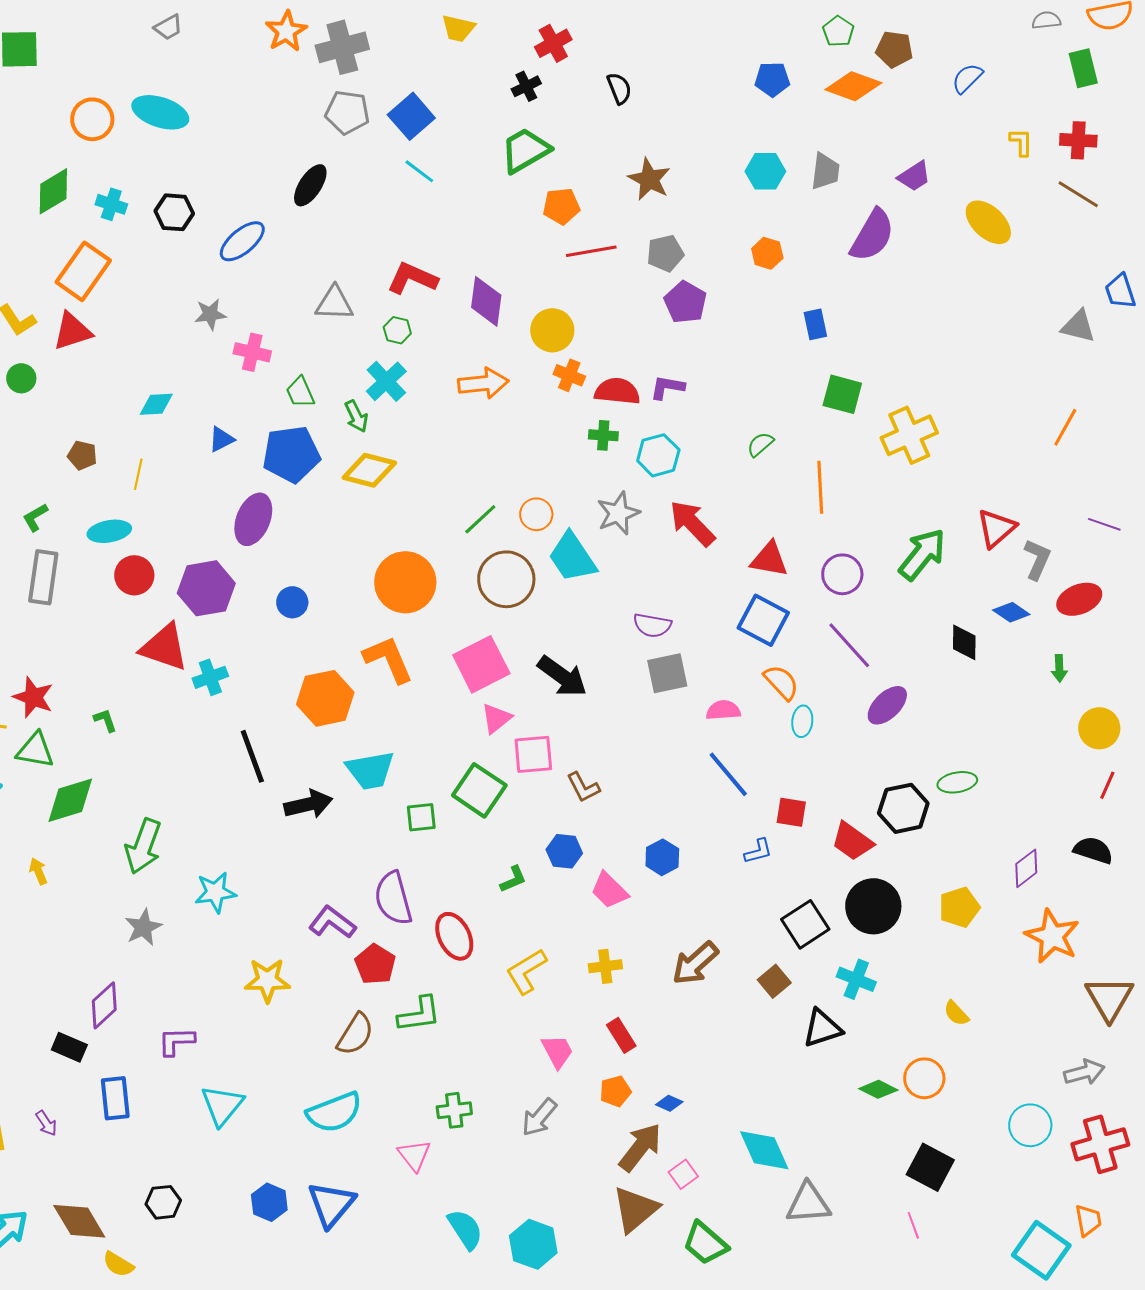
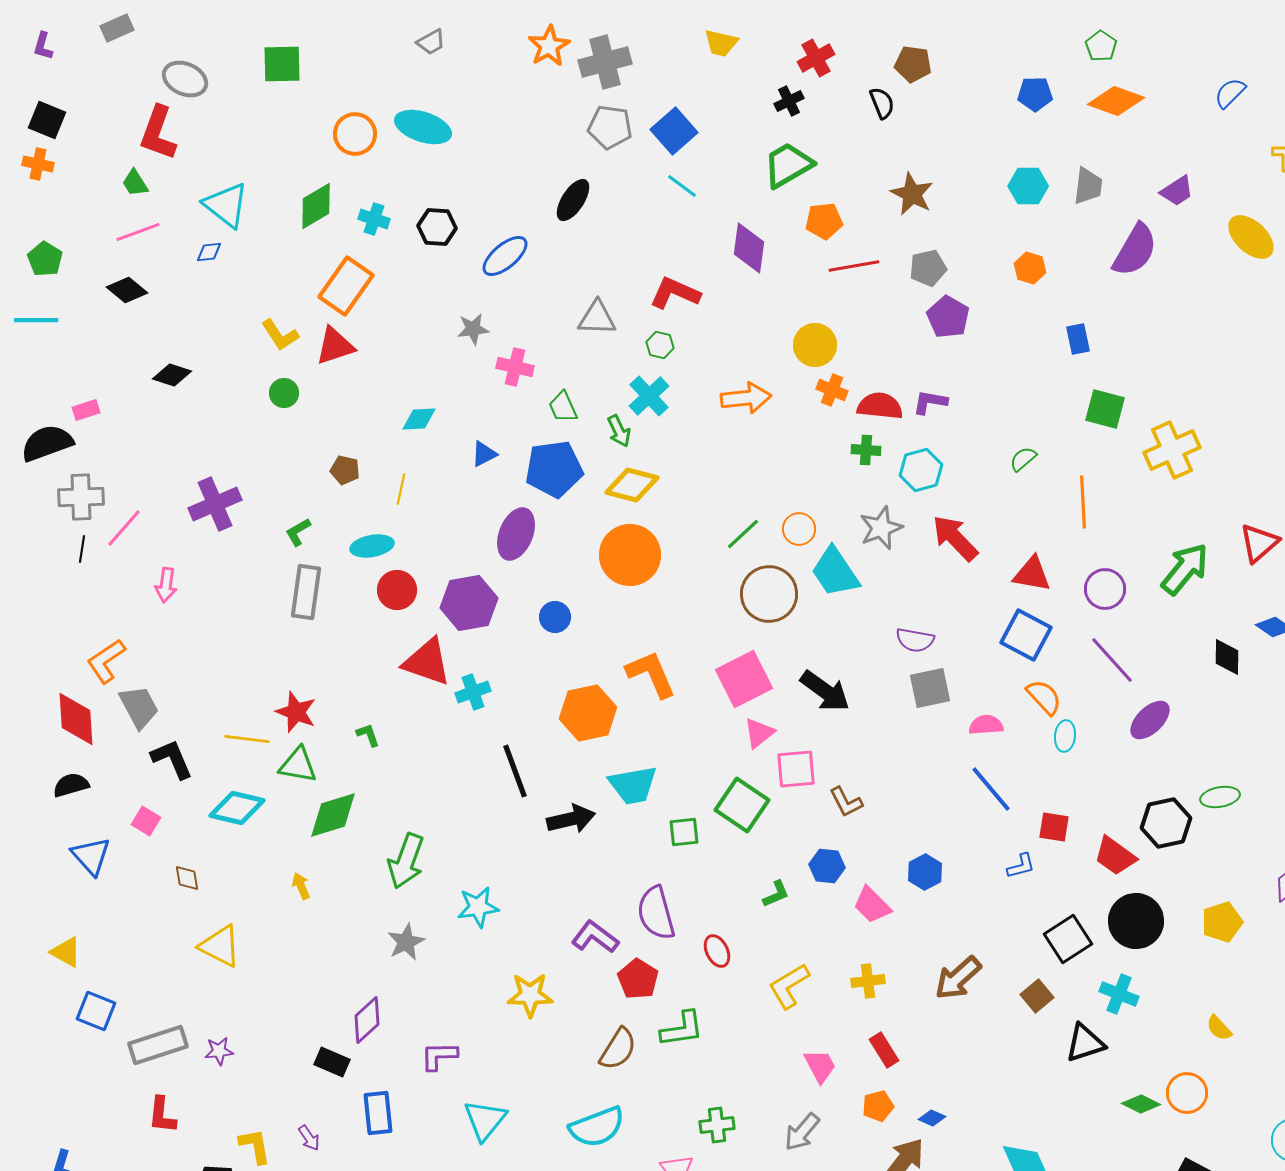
brown pentagon: (894, 49) -> (913, 64), moved
purple diamond: (486, 301) -> (749, 248), moved
orange circle: (405, 582) -> (630, 555), moved
red ellipse: (454, 936) -> (717, 951), size x0.7

